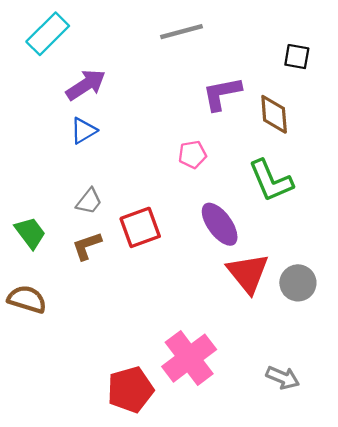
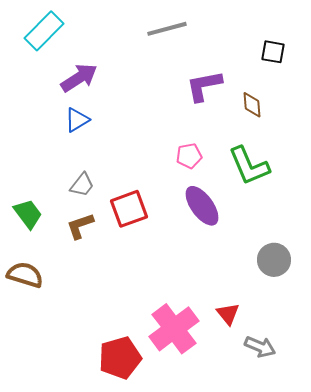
brown diamond: (274, 114) -> (252, 105), size x0.7
pink pentagon: (192, 155) -> (189, 156), moved
red triangle: (248, 273) -> (228, 314), moved, size x0.6

